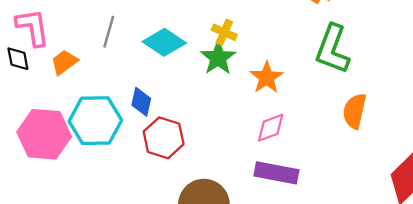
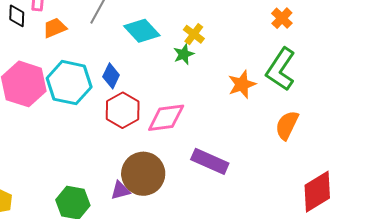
green star: (218, 58) -> (184, 54), size x0.7
orange star: (267, 78) -> (242, 84), moved
pink diamond: (271, 128) -> (166, 118), moved, size x1.4

